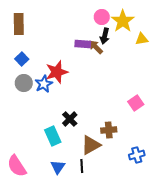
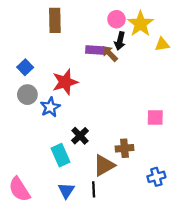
brown rectangle: (19, 24) -> (55, 20), moved
blue star: (44, 84) -> (50, 107), moved
pink square: (136, 103) -> (155, 117), turned 35

